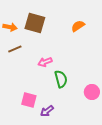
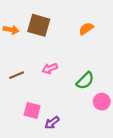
brown line: (15, 49) -> (17, 75), moved
green semicircle: (61, 79) -> (85, 81), moved, turned 60

